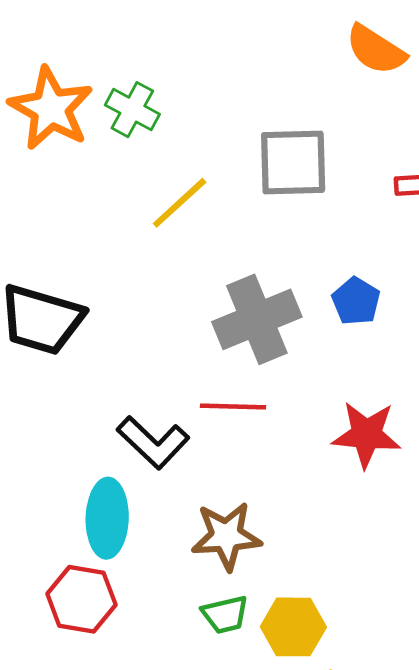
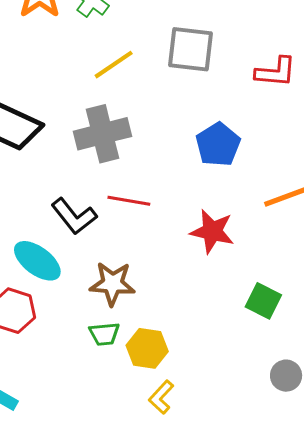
blue pentagon: (356, 301) -> (218, 144), size x1.4
gray cross: (257, 319) -> (103, 134), moved
cyan ellipse: (107, 518) -> (37, 261), turned -63

